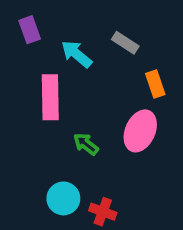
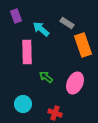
orange rectangle: (155, 84) -> (83, 45), size x1.6
pink ellipse: (140, 131) -> (75, 83), moved
cyan circle: (63, 198) -> (23, 104), moved

